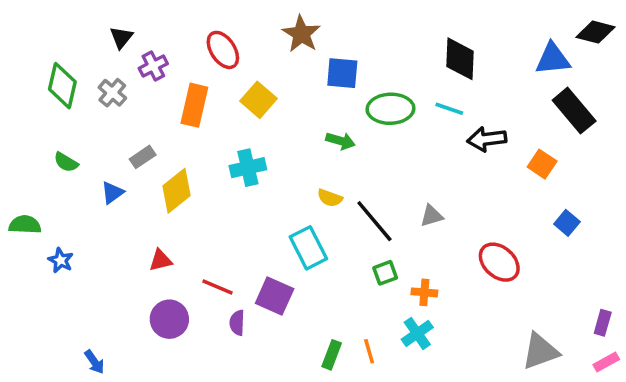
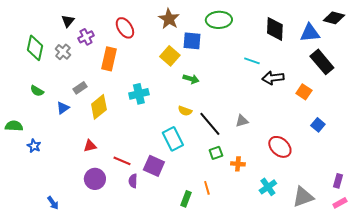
black diamond: (460, 59) -> (275, 29), moved
yellow square: (259, 100) -> (170, 56), moved
green ellipse: (390, 109) -> (219, 20), moved
cyan cross: (417, 333) -> (268, 187), moved
orange line: (369, 351) -> (207, 188), moved

